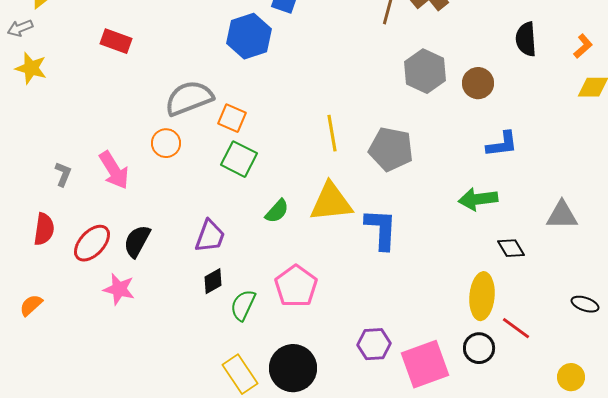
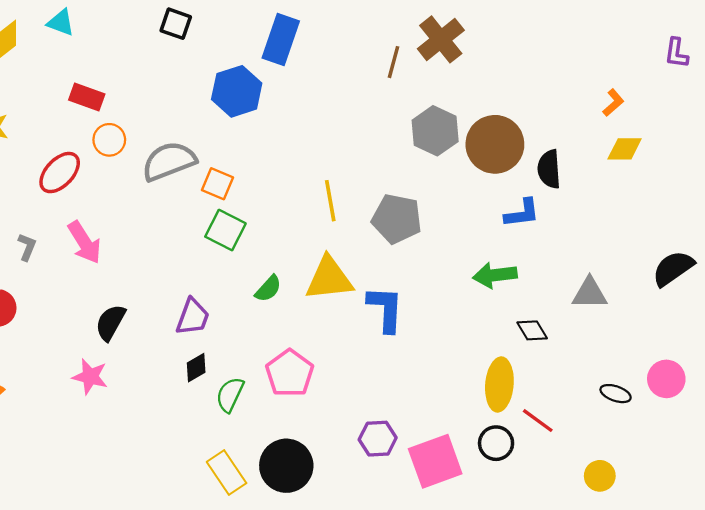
black semicircle: (526, 39) -> (549, 169), moved
brown circle: (478, 83) -> (495, 144), size x1.6
orange circle: (166, 143) -> (109, 140), moved
red ellipse: (92, 243) -> (60, 173), moved

